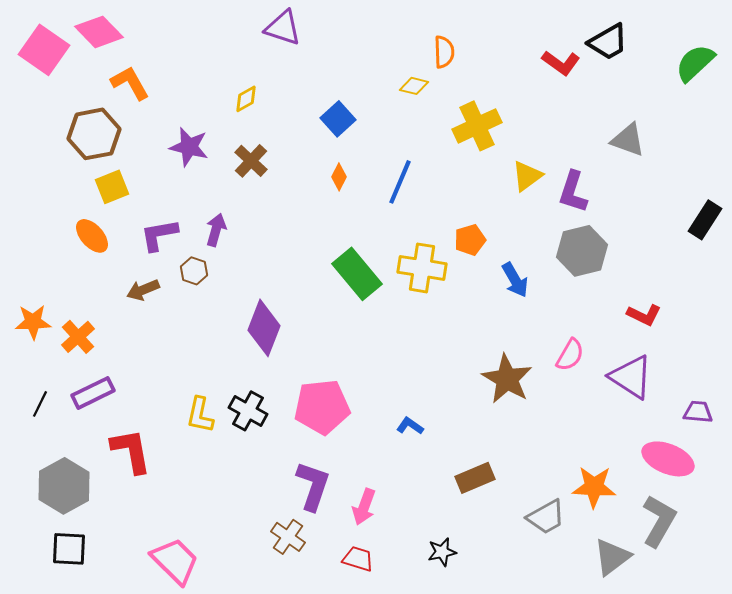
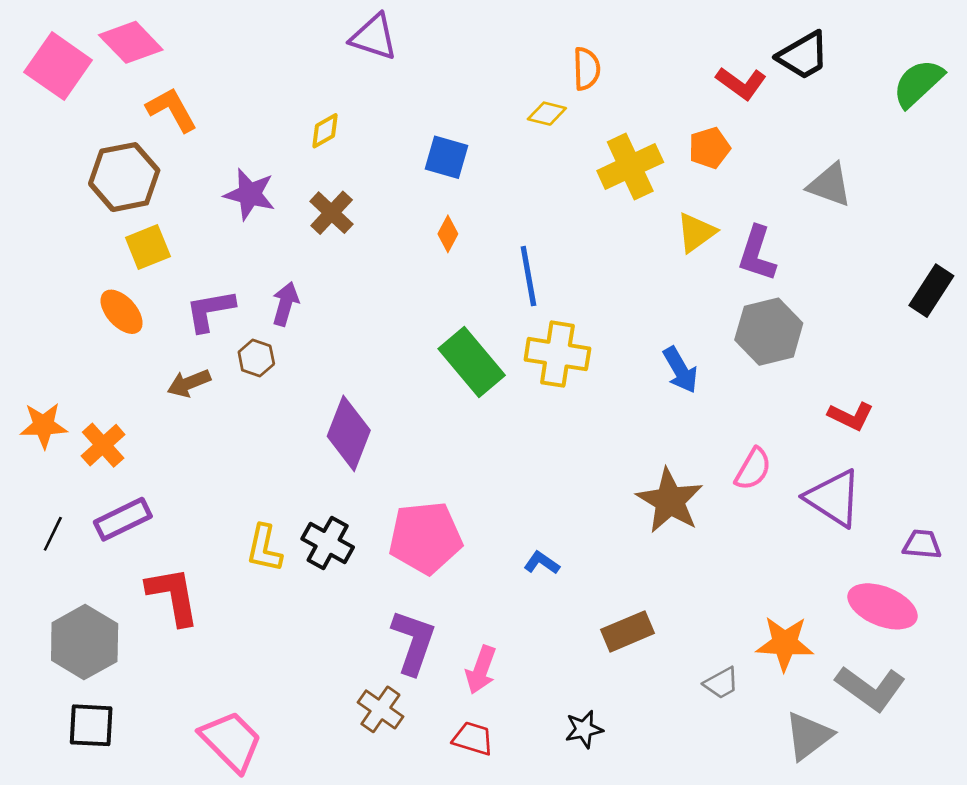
blue square: (338, 119) -> (447, 157), turned -32
blue line: (400, 182) -> (528, 276), moved, turned -33
orange pentagon: (470, 240) -> (709, 148), moved
gray trapezoid: (546, 517) -> (721, 683), size x0.7
gray L-shape: (659, 521) -> (871, 688), turned 96

